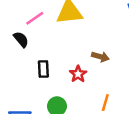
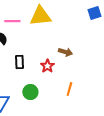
pink line: (35, 18) -> (12, 21), turned 35

